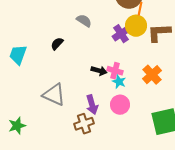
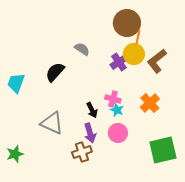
brown L-shape: (159, 33) -> (157, 61), turned -35
black semicircle: (57, 44) -> (55, 72), size x1.5
black arrow: (99, 71) -> (92, 110), moved, turned 49

